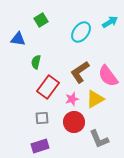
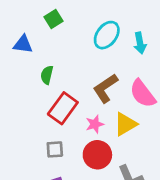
cyan arrow: (110, 22) -> (140, 43), moved, turned 112

